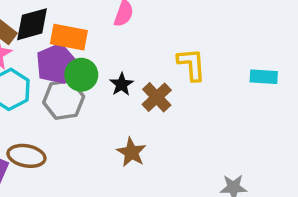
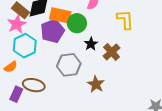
yellow L-shape: (191, 64) -> (125, 20), moved
green circle: (81, 75) -> (77, 23), moved
gray hexagon: (64, 100) -> (69, 65), moved

